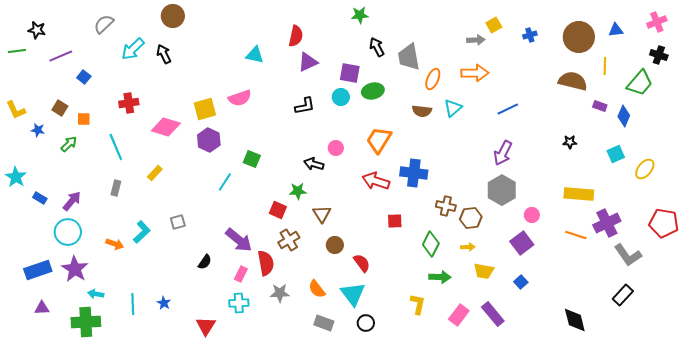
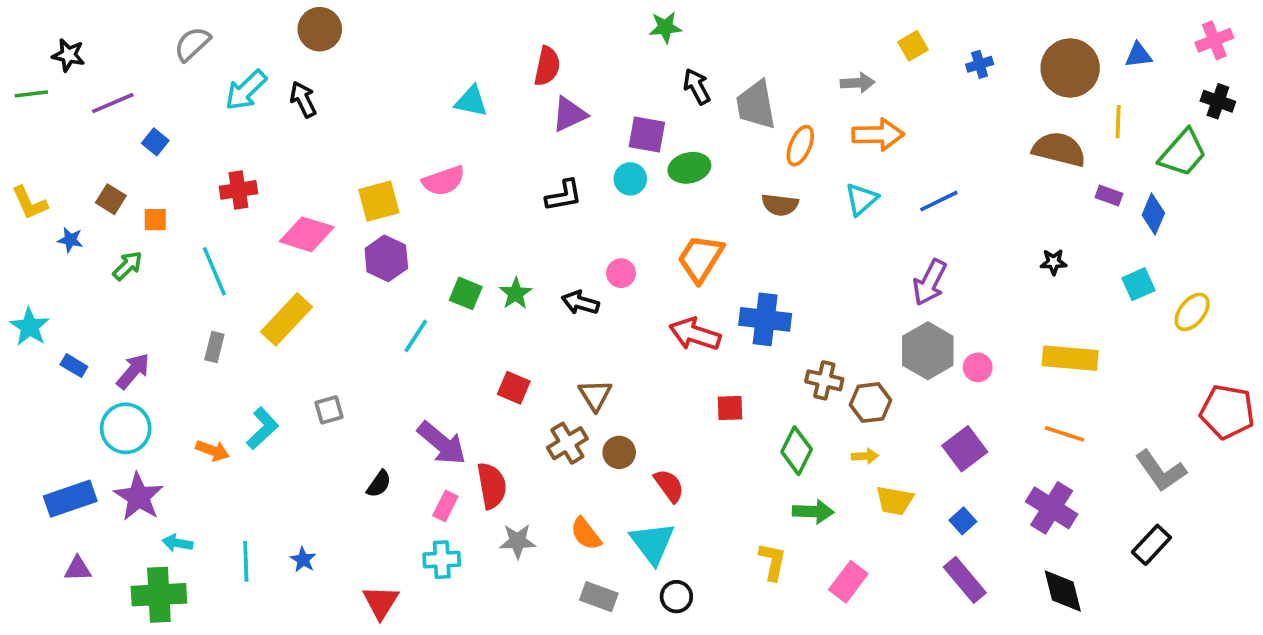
gray arrow: (476, 40) -> (858, 83), moved
cyan triangle: (453, 108) -> (861, 199), moved
yellow rectangle: (155, 173) -> (286, 319), size x1.8
green star: (298, 191) -> (516, 293), moved, turned -30
pink circle: (532, 215) -> (978, 367), moved
purple cross: (607, 223) -> (1052, 508), moved, turned -32
brown cross: (289, 240) -> (567, 443), moved
purple rectangle: (493, 314) -> (965, 580), moved

